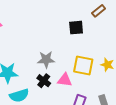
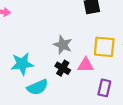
gray star: (46, 60) -> (63, 45), turned 30

